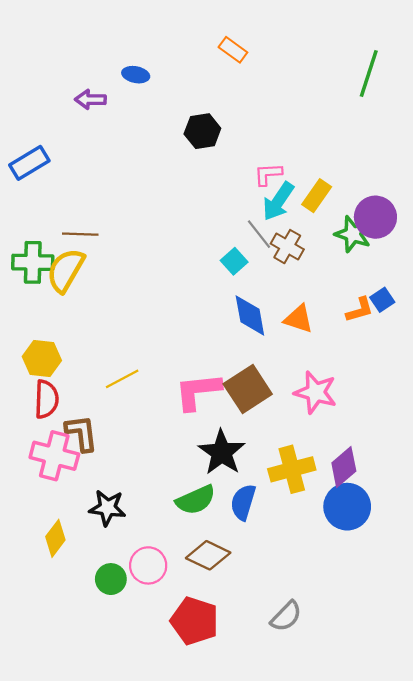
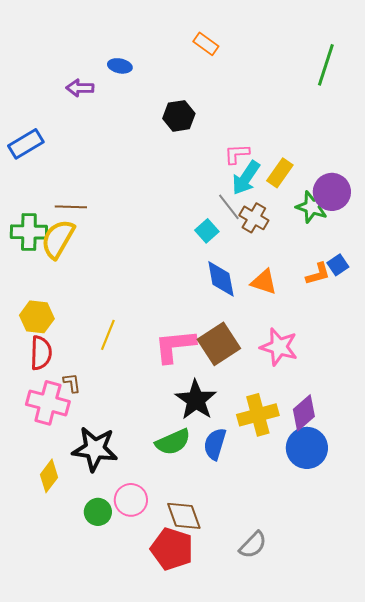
yellow line: (122, 379) -> (108, 335), turned -40
brown L-shape: (81, 433) -> (72, 383), size x0.6
black star: (107, 508) -> (95, 449), size x1.4
brown diamond: (208, 555) -> (184, 516), moved, turned 45

